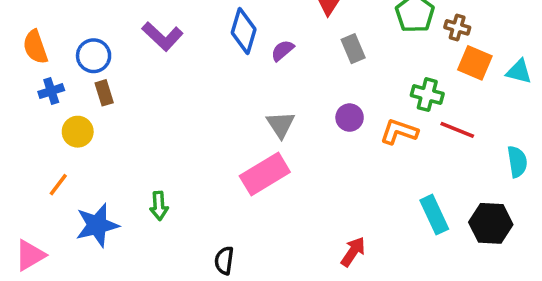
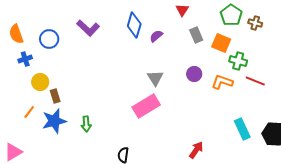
orange square: (475, 63) -> (221, 43), moved
brown rectangle: (104, 93) -> (55, 96), moved
blue star: (97, 225) -> (54, 121), moved

